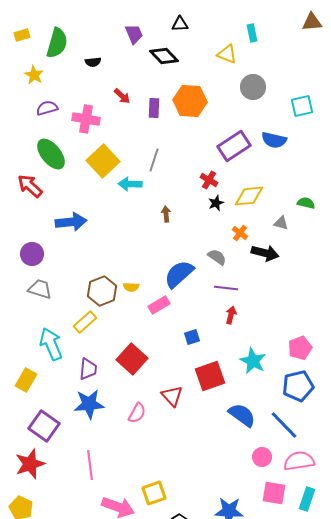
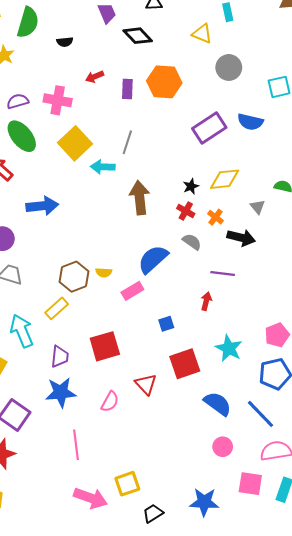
red arrow: (122, 96) -> (95, 77), turned 114
purple semicircle: (47, 108) -> (18, 101), moved
red cross: (209, 180) -> (186, 211), moved
brown arrow: (166, 214) -> (140, 198), size x2.0
gray triangle: (281, 223) -> (257, 207), turned 35
purple line: (226, 288) -> (223, 274), moved
red square: (132, 359) -> (105, 346), turned 32
pink circle: (262, 457) -> (223, 447), moved
pink line: (90, 465) -> (76, 445), moved

